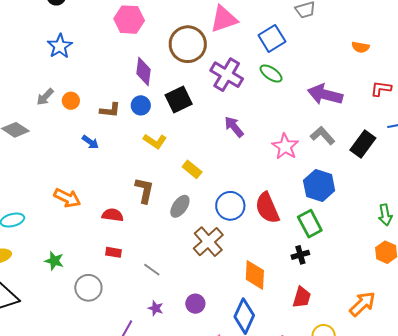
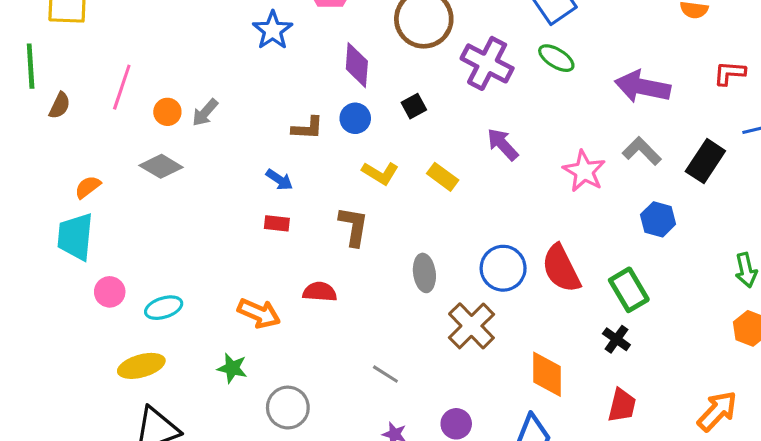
blue star: (60, 46) -> (273, 30), moved
black square: (179, 100) -> (414, 106), size x0.6
orange circle: (71, 101) -> (167, 112), moved
yellow rectangle: (192, 169) -> (443, 177), moved
blue hexagon: (319, 185) -> (658, 219), moved, size x0.7
brown L-shape: (144, 190) -> (353, 226), moved
orange arrow: (67, 198) -> (259, 313), moved
gray ellipse: (180, 206) -> (424, 273), turned -40
red rectangle: (113, 252) -> (277, 223), moved
black cross: (300, 255) -> (616, 339), turned -36

